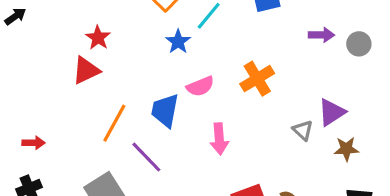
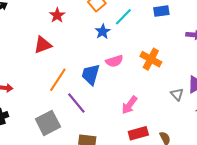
red star: (98, 38) -> (57, 15), moved
orange cross: (257, 79) -> (151, 59), turned -35
pink arrow: (219, 139) -> (129, 105), moved, turned 36

